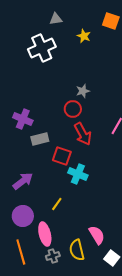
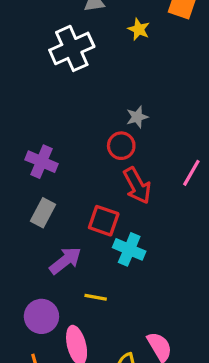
gray rectangle: (40, 139) -> (43, 213), moved, turned -48
purple arrow: (23, 181) -> (65, 261), moved
yellow line: (57, 204) -> (96, 297), turned 64

